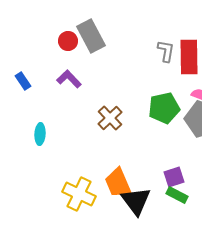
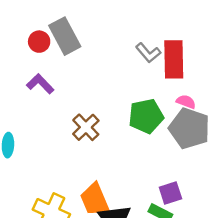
gray L-shape: (166, 51) -> (148, 53), turned 130
purple square: (174, 177) -> (170, 193), moved

